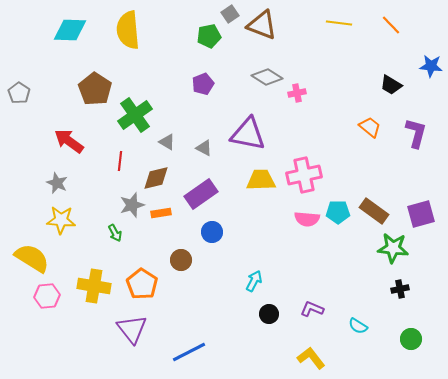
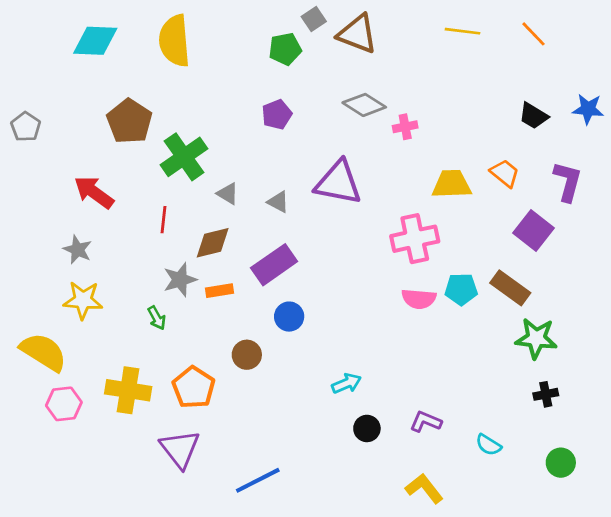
blue star: (431, 66) -> (588, 109), moved
yellow trapezoid: (261, 180) -> (452, 184), moved
purple square: (421, 214) -> (533, 231), moved, turned -36
cyan arrow: (254, 281) -> (346, 383), turned 40

